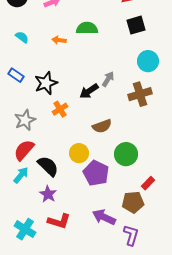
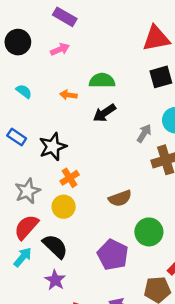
gray arrow: (108, 79) -> (144, 133), moved
black arrow: (89, 91) -> (104, 113), moved
yellow circle: (79, 153) -> (64, 207), moved

